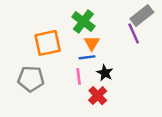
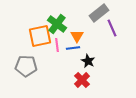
gray rectangle: (142, 16) -> (99, 13), moved
green cross: (83, 21) -> (57, 24), moved
pink line: (79, 76) -> (57, 45), moved

